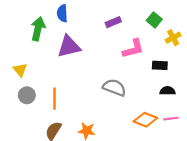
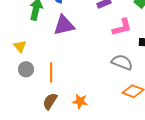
gray semicircle: (114, 88) -> (122, 62), moved

